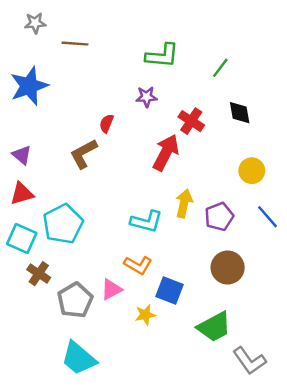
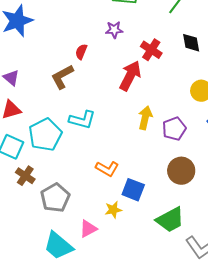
cyan L-shape: (146, 222) -> (82, 120), moved
pink triangle: (111, 289) -> (88, 229), moved

